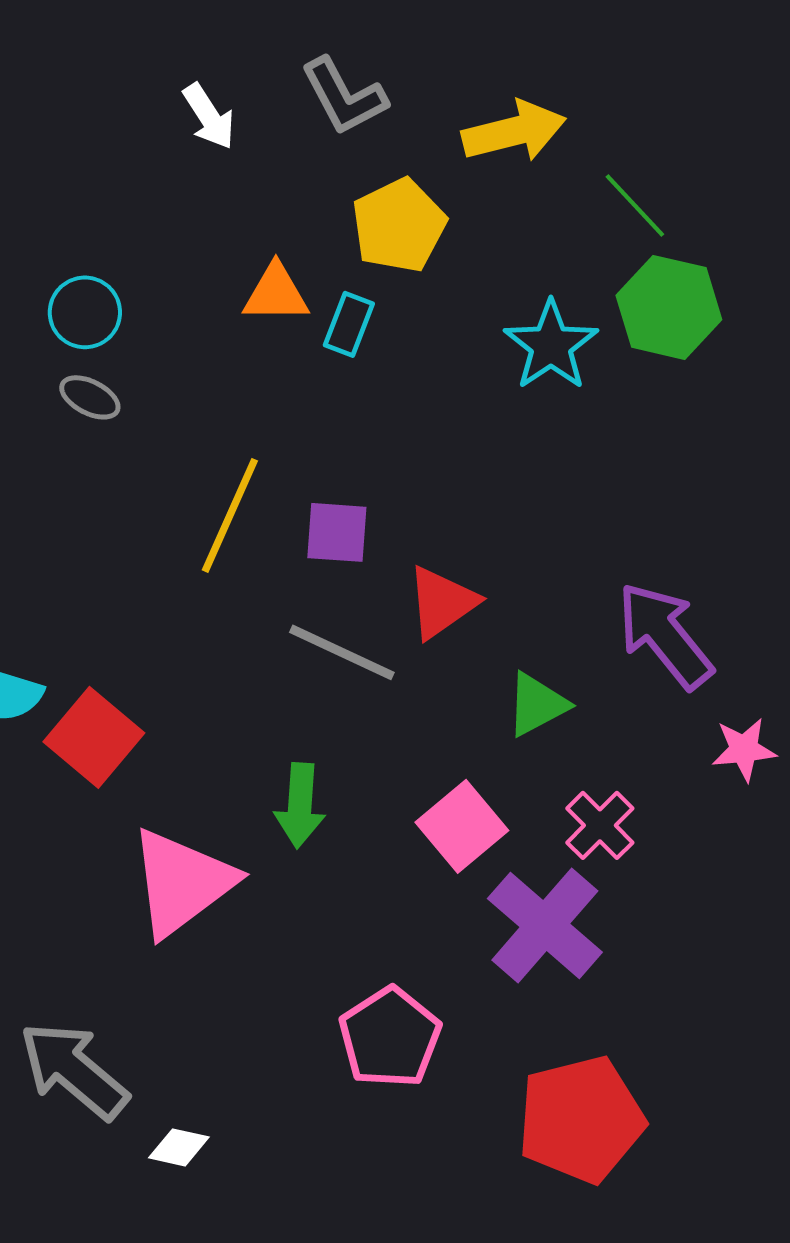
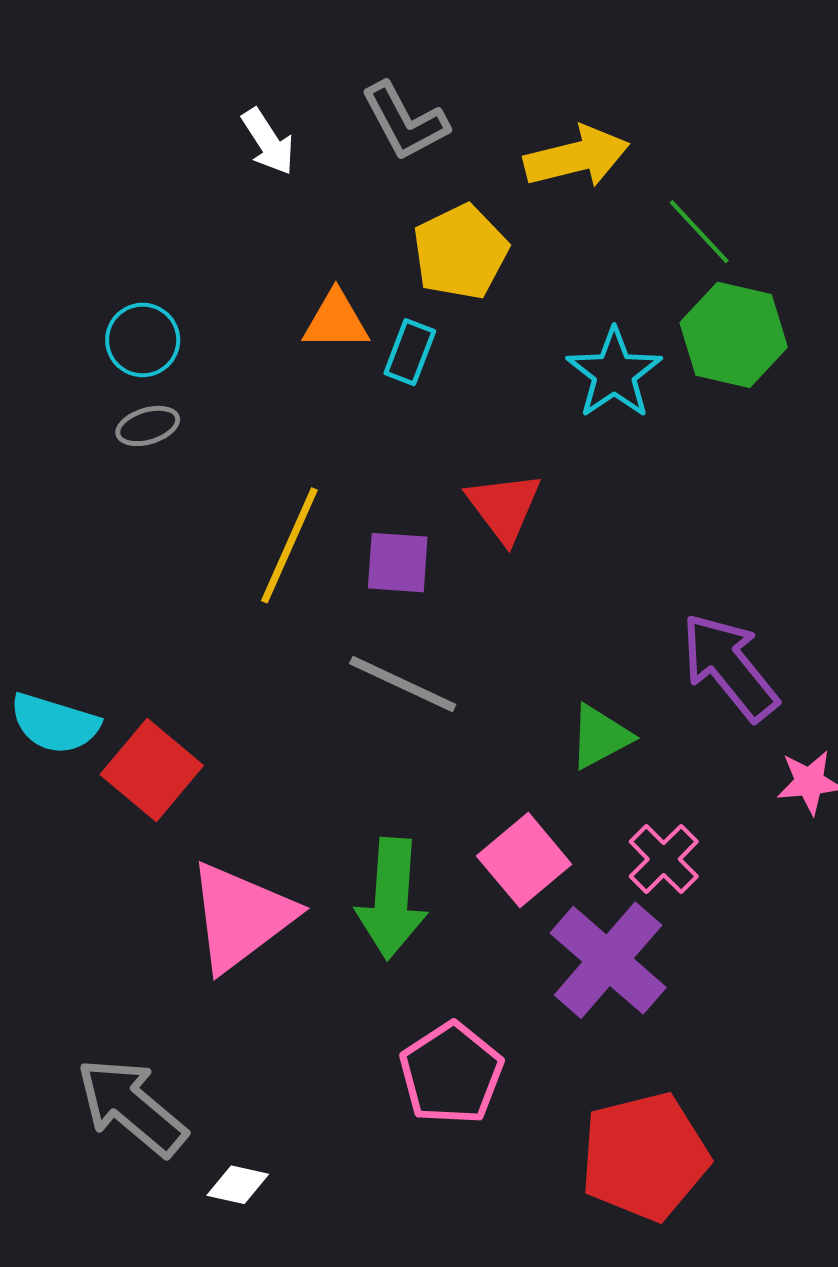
gray ellipse: (90, 397) -> (148, 426), turned -44
red triangle: (442, 602) -> (504, 507), moved, turned -32
green arrow: (300, 805) -> (392, 898), moved, size x1.4

